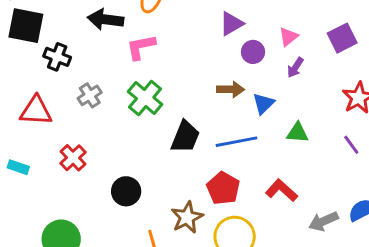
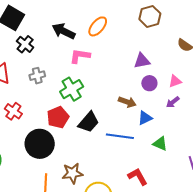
red cross: (73, 158) -> (13, 111), turned -30
red pentagon: (223, 188) -> (58, 117), moved
black circle: (126, 191) -> (40, 144), size x1.5

